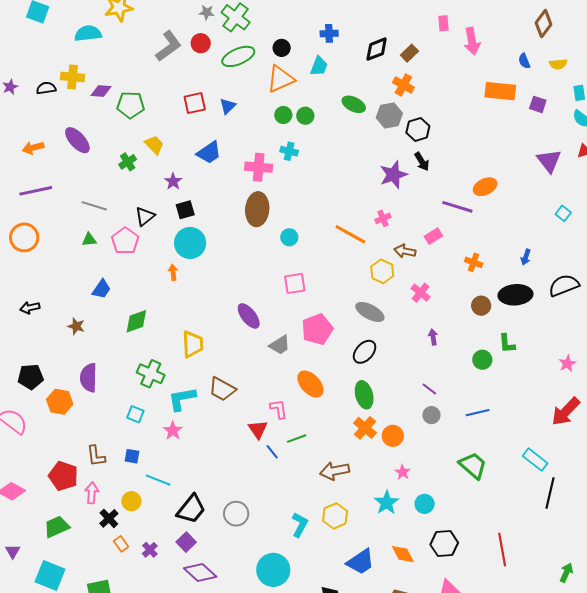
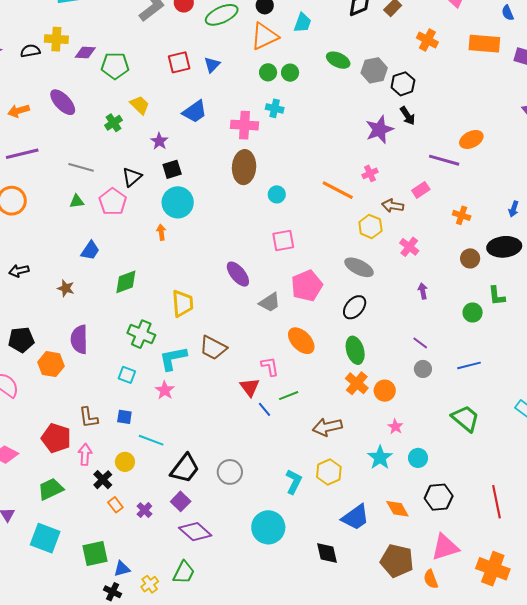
orange cross: (403, 85) -> (427, 40), moved

